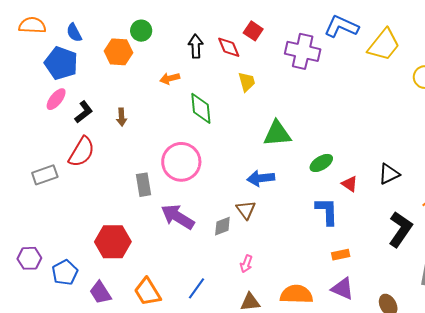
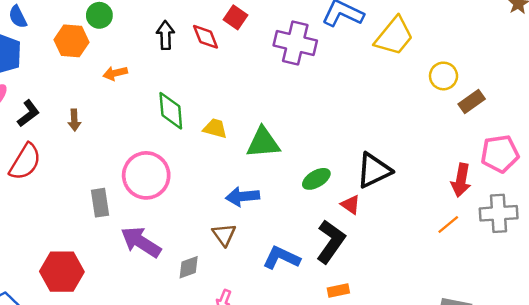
orange arrow: (170, 78) -> (115, 73), moved
yellow trapezoid: (247, 82) -> (215, 128), moved, turned -60
black triangle: (389, 174) -> (374, 170), moved, size x1.4
blue L-shape: (327, 211) -> (281, 258), moved, turned -64
gray diamond: (222, 226) -> (189, 267), moved
black L-shape: (400, 229) -> (331, 242), moved

